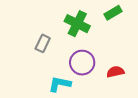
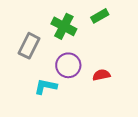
gray rectangle: (43, 43) -> (29, 46), size x1.4

